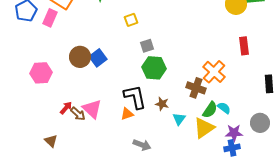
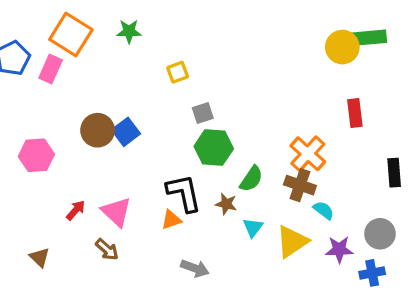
brown cross: (196, 88) -> (300, 185), moved
green semicircle: (210, 110) -> (251, 179), moved
brown arrow: (78, 114) -> (107, 249), moved
brown triangle: (51, 141) -> (40, 257), moved
blue cross: (232, 148) -> (372, 273), moved

